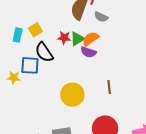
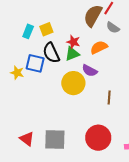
green triangle: (77, 39) -> (72, 54), moved
purple semicircle: (88, 52) -> (90, 71), moved
yellow circle: (72, 95) -> (73, 83), moved

